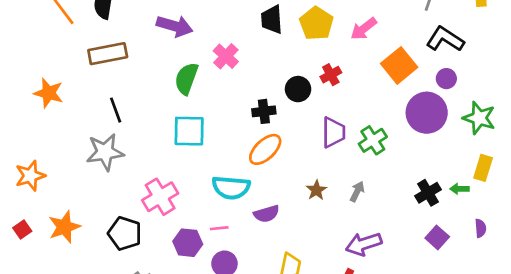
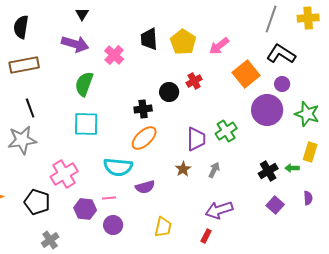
pink cross: (226, 56) -> (114, 55), moved
purple trapezoid: (333, 132) -> (196, 139), moved

